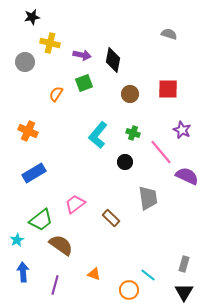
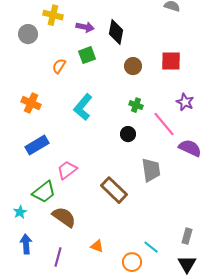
cyan L-shape: (98, 135) -> (83, 107), moved
pink trapezoid: (75, 204) -> (67, 170), moved
brown rectangle: (111, 218) -> (114, 190), size x1.5

